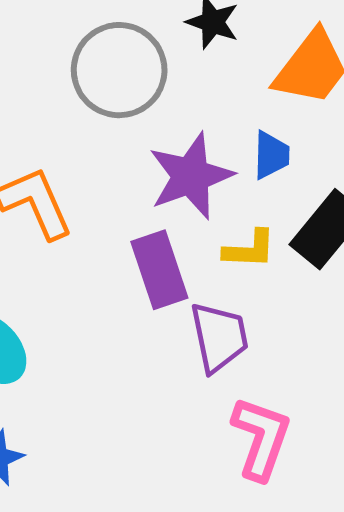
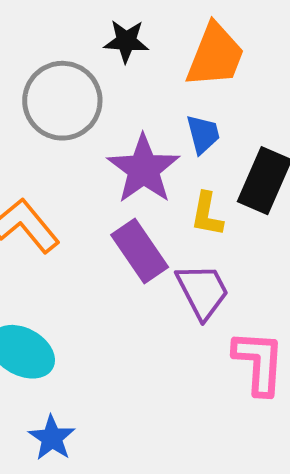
yellow L-shape: (249, 249) -> (207, 214), turned 114

